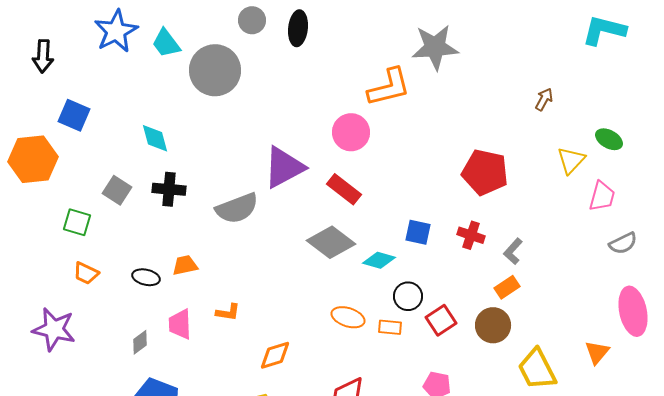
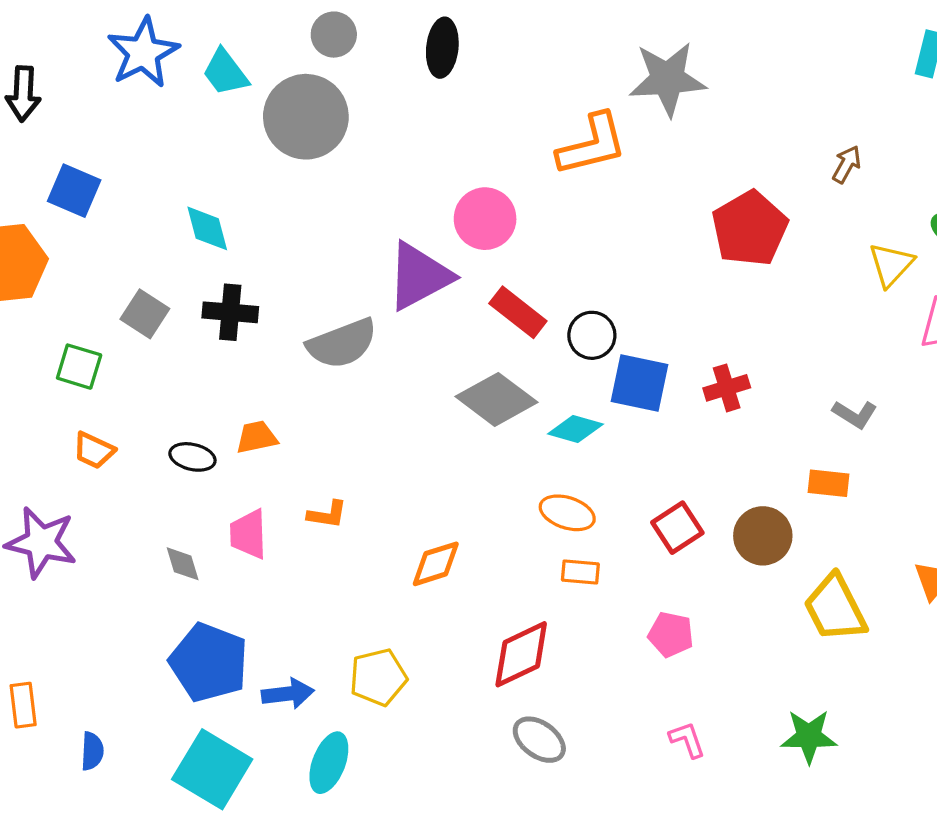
gray circle: (252, 20) -> (334, 35), moved
pink circle: (351, 132) -> (485, 219), moved
red pentagon: (485, 172) -> (750, 228), moved, turned 30
blue square: (418, 232) -> (640, 383), size x1.4
red cross: (471, 235) -> (727, 388), turned -36
gray L-shape: (513, 251) -> (855, 414), moved, turned -100
orange rectangle: (507, 287) -> (829, 483), moved, turned 40
black circle: (408, 296) -> (592, 335), moved
orange ellipse: (348, 317) -> (567, 513), moved
orange rectangle: (390, 327) -> (580, 572), moved
gray diamond: (140, 342) -> (183, 564), turned -70
orange diamond: (275, 355) -> (436, 564), moved

